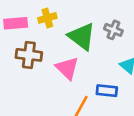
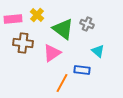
yellow cross: (47, 18) -> (37, 15), turned -32
pink triangle: (67, 68) -> (52, 53), turned 42

